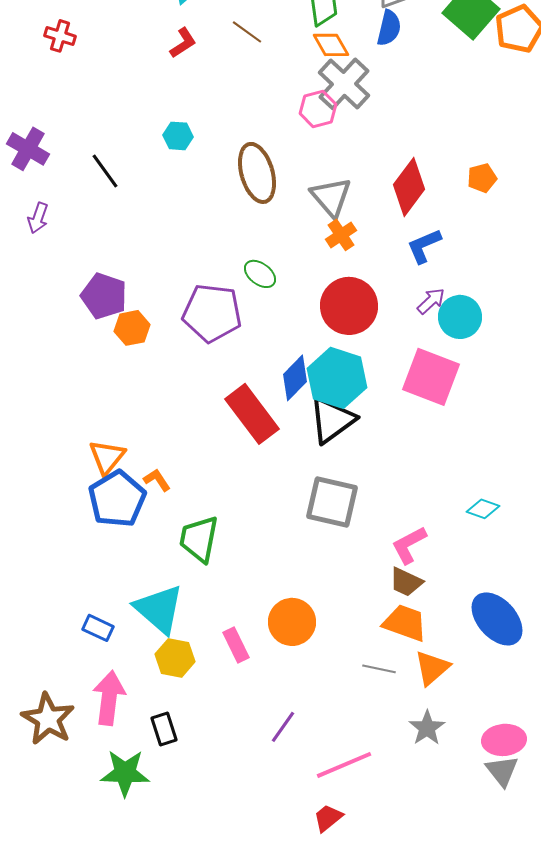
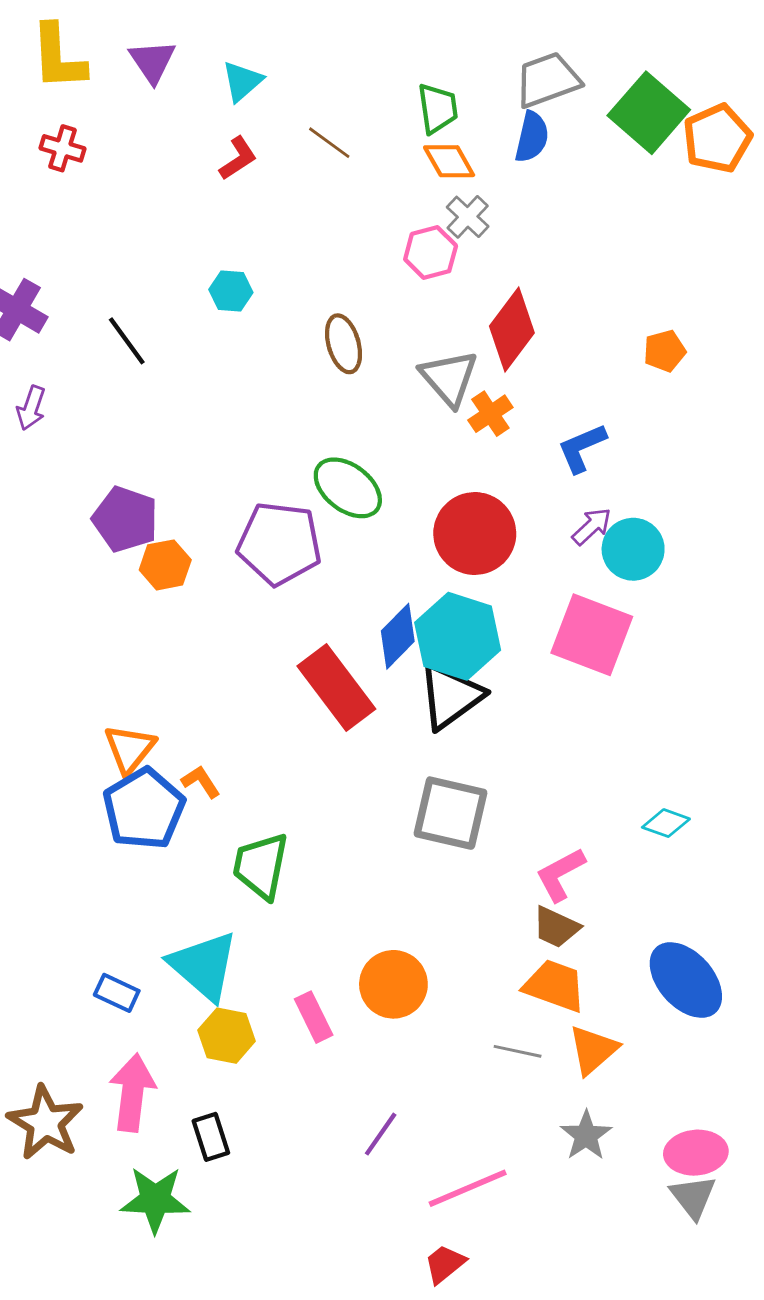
gray cross: (344, 84) -> (468, 217), size x0.6
brown ellipse: (257, 173) -> (344, 344), size x0.7
red diamond: (409, 187) -> (512, 330), moved
orange cross: (341, 235) -> (490, 414), moved
green ellipse: (260, 274) -> (348, 488), size x1.5

